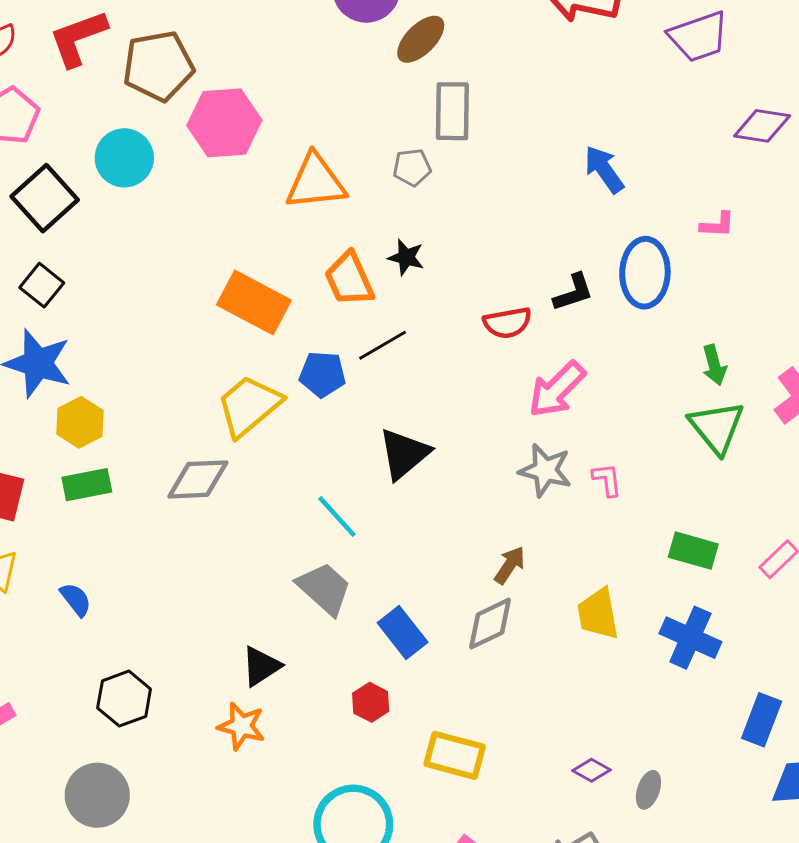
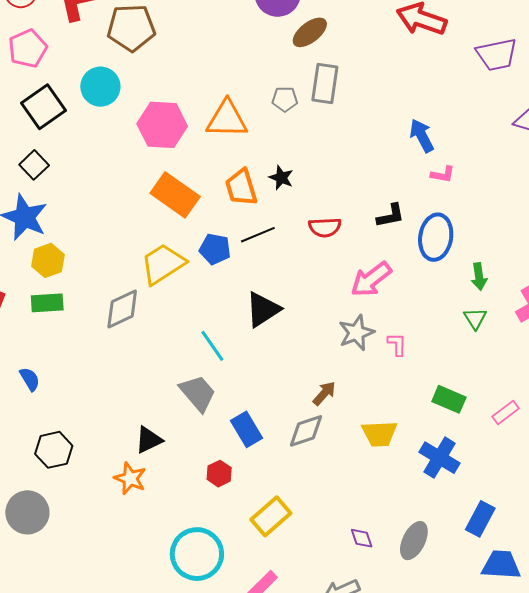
pink hexagon: (224, 123) -> (162, 125), moved
gray pentagon: (412, 167) -> (285, 99), moved
pink L-shape: (717, 225) -> (443, 174), moved
blue ellipse: (645, 273) -> (436, 237), moved
red semicircle: (507, 323) -> (325, 227), moved
green triangle: (717, 427) -> (475, 318), size x0.6
gray star: (545, 470) -> (356, 333), turned 30
gray diamond: (198, 479) -> (122, 309), turned -30
yellow trapezoid: (598, 614) -> (380, 434), turned -90
yellow rectangle: (455, 755) -> (271, 516), turned -63
purple diamond: (591, 770) -> (362, 538), turned 35
gray ellipse: (648, 790) -> (414, 541), moved, size x1.5

